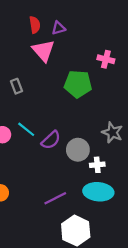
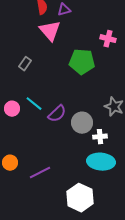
gray rectangle: (16, 86) -> (25, 64), turned 56
purple line: (55, 198) -> (40, 173), moved

